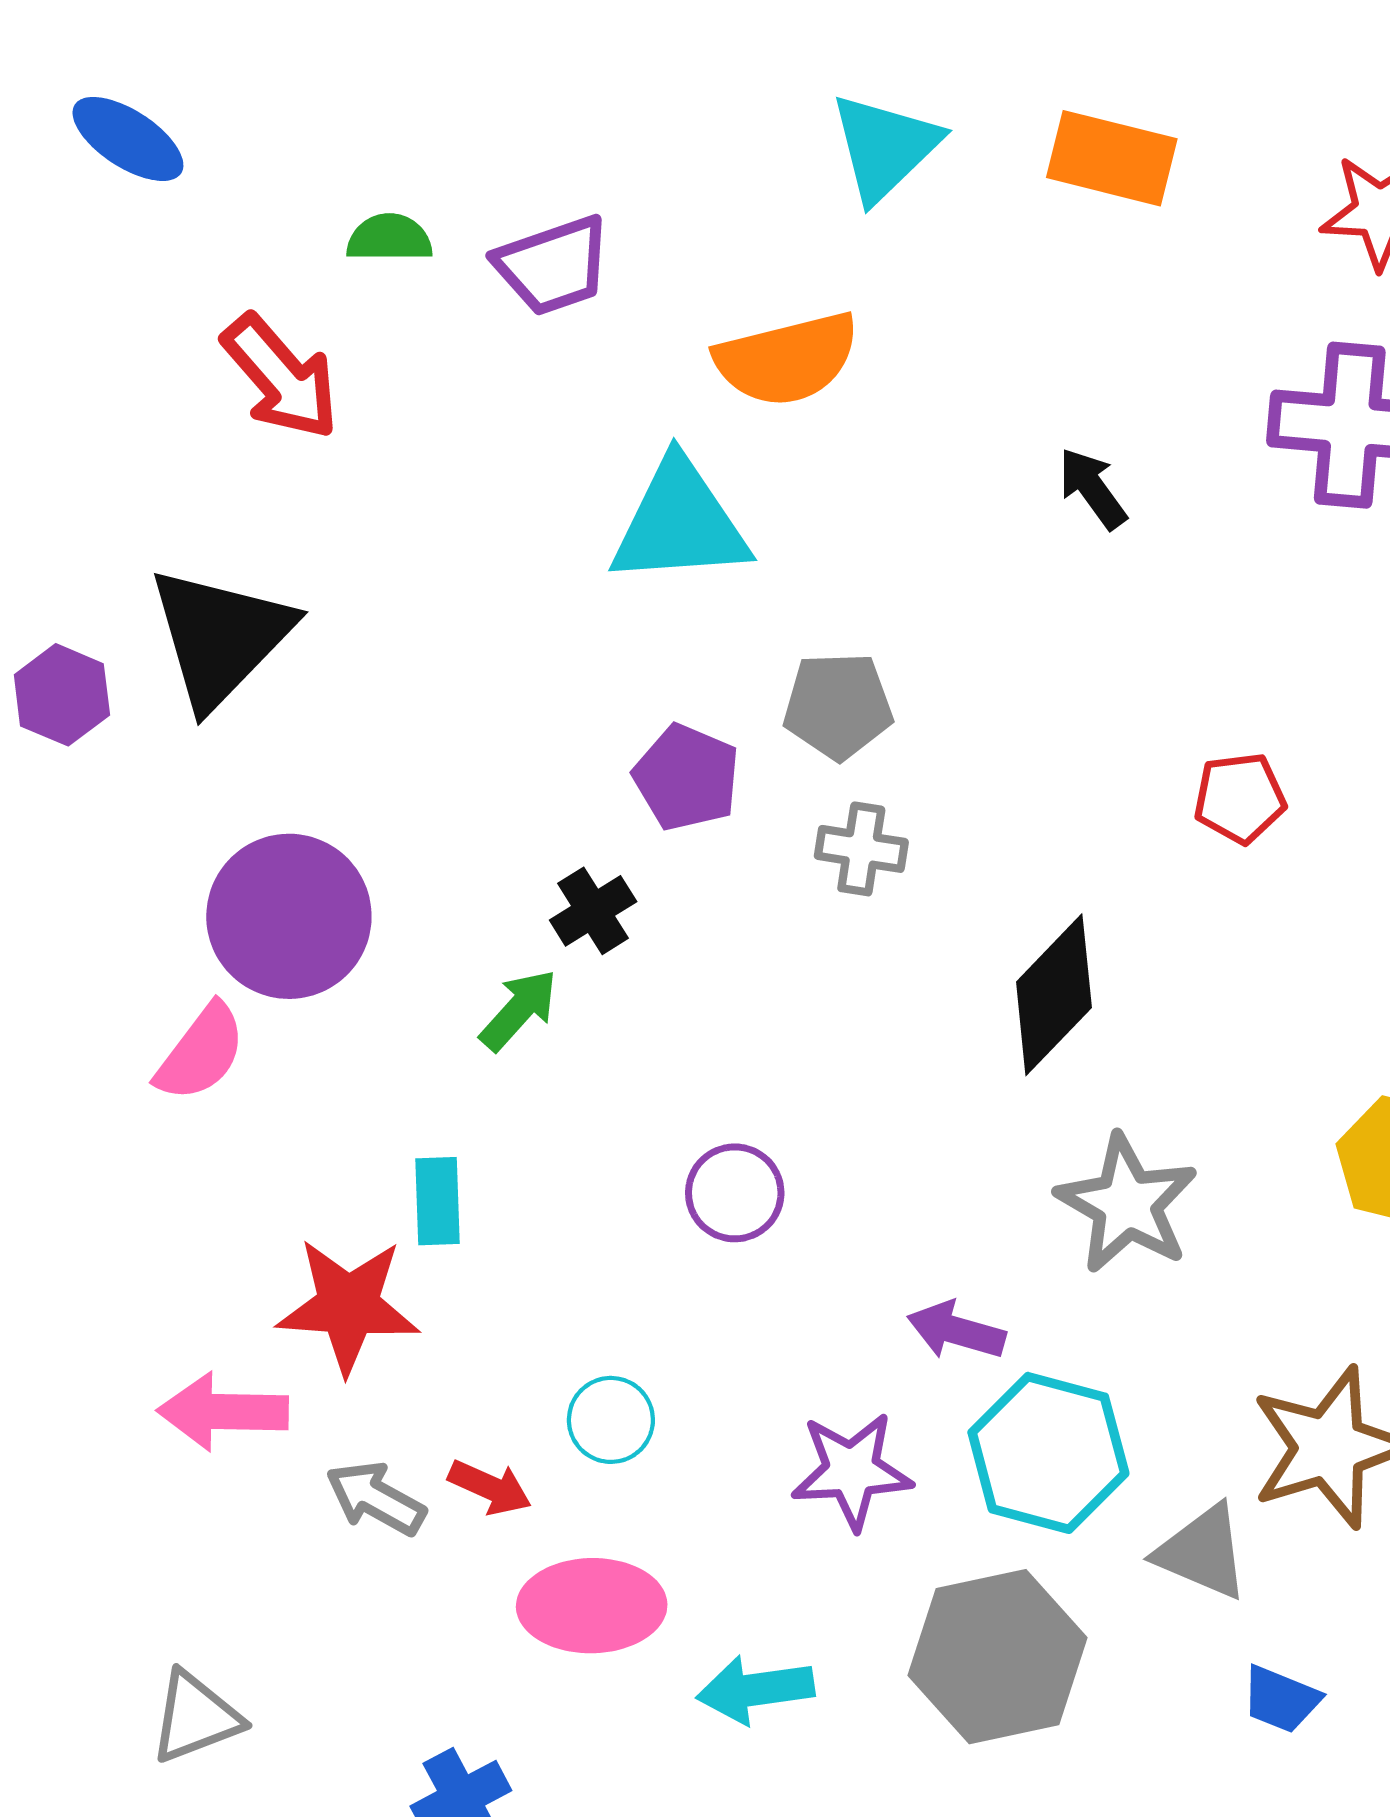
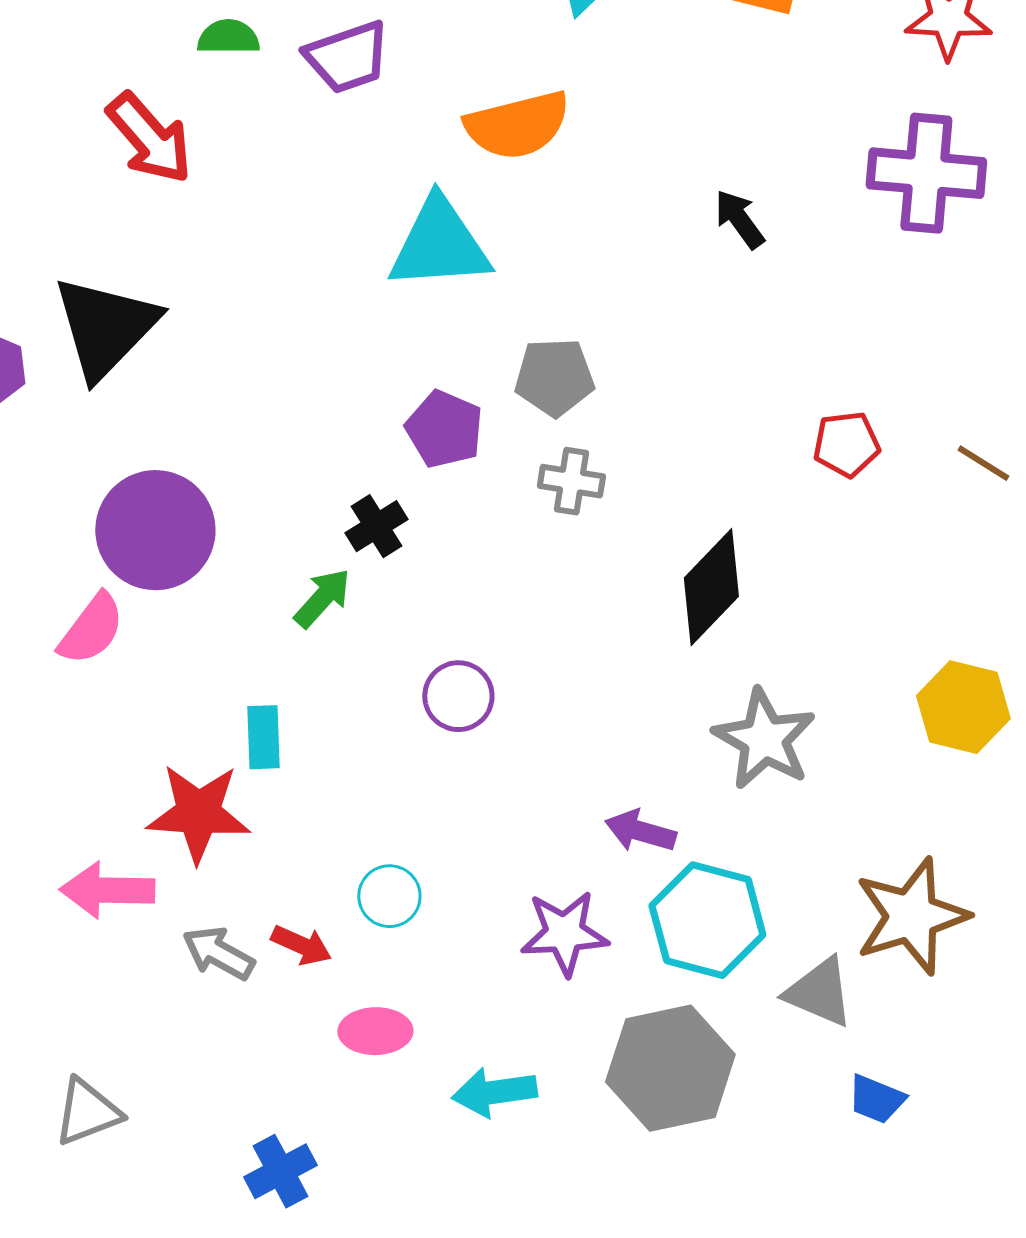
purple circle: (735, 1193) -> (458, 696), moved
pink ellipse: (592, 1606) -> (375, 1031), size x0.7

